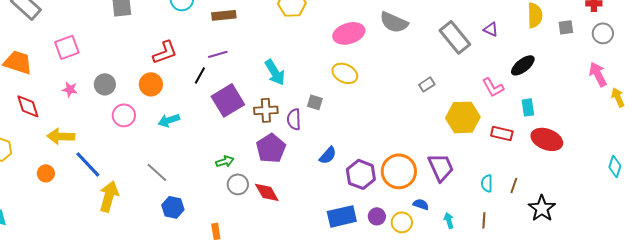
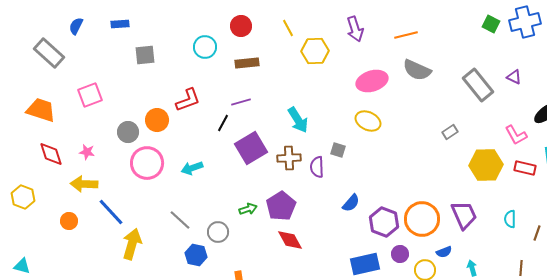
orange circle: (151, 84) -> (157, 120), moved
pink star: (70, 89) -> (87, 152), moved
pink circle: (124, 115) -> (147, 163), size x1.4
red rectangle: (502, 133) -> (525, 168), moved
purple pentagon: (271, 148) -> (281, 206), moved
cyan semicircle: (487, 183) -> (510, 219), moved
gray circle: (238, 184) -> (218, 232), moved
blue semicircle: (421, 204) -> (444, 252), turned 140
purple circle: (377, 216) -> (400, 254), moved
brown line: (484, 220) -> (521, 268), moved

